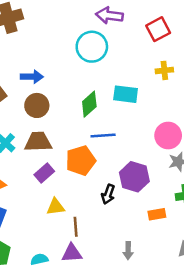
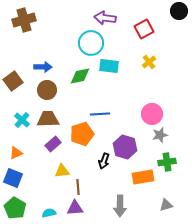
yellow cross: (164, 70) -> (149, 62), turned -32
cyan rectangle: (126, 94) -> (109, 66), moved
green diamond: (89, 104) -> (80, 76), moved, turned 30
orange rectangle: (157, 214) -> (143, 177), size x1.5
gray arrow: (128, 251) -> (120, 206), size x1.5

